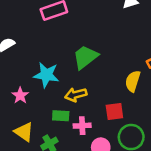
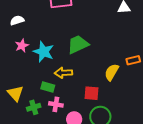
pink star: (20, 95) -> (22, 46), moved
pink cross: (82, 126) -> (56, 104), moved

